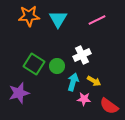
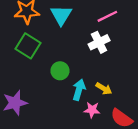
white cross: (82, 55) -> (99, 42), moved
green square: (34, 64) -> (28, 46), moved

